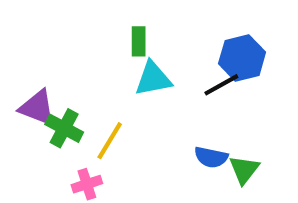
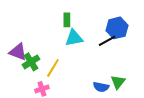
green cross: (64, 128) -> (31, 62), turned 30
blue semicircle: (211, 157) -> (101, 87), moved

